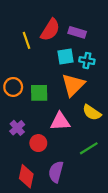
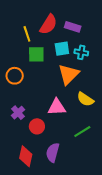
green square: (39, 93) -> (36, 54), moved

